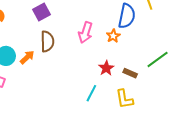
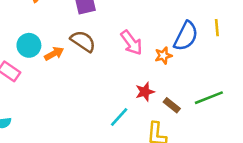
pink arrow: (85, 32) -> (131, 43), turned -70
brown semicircle: (47, 41) -> (83, 41), turned -70

